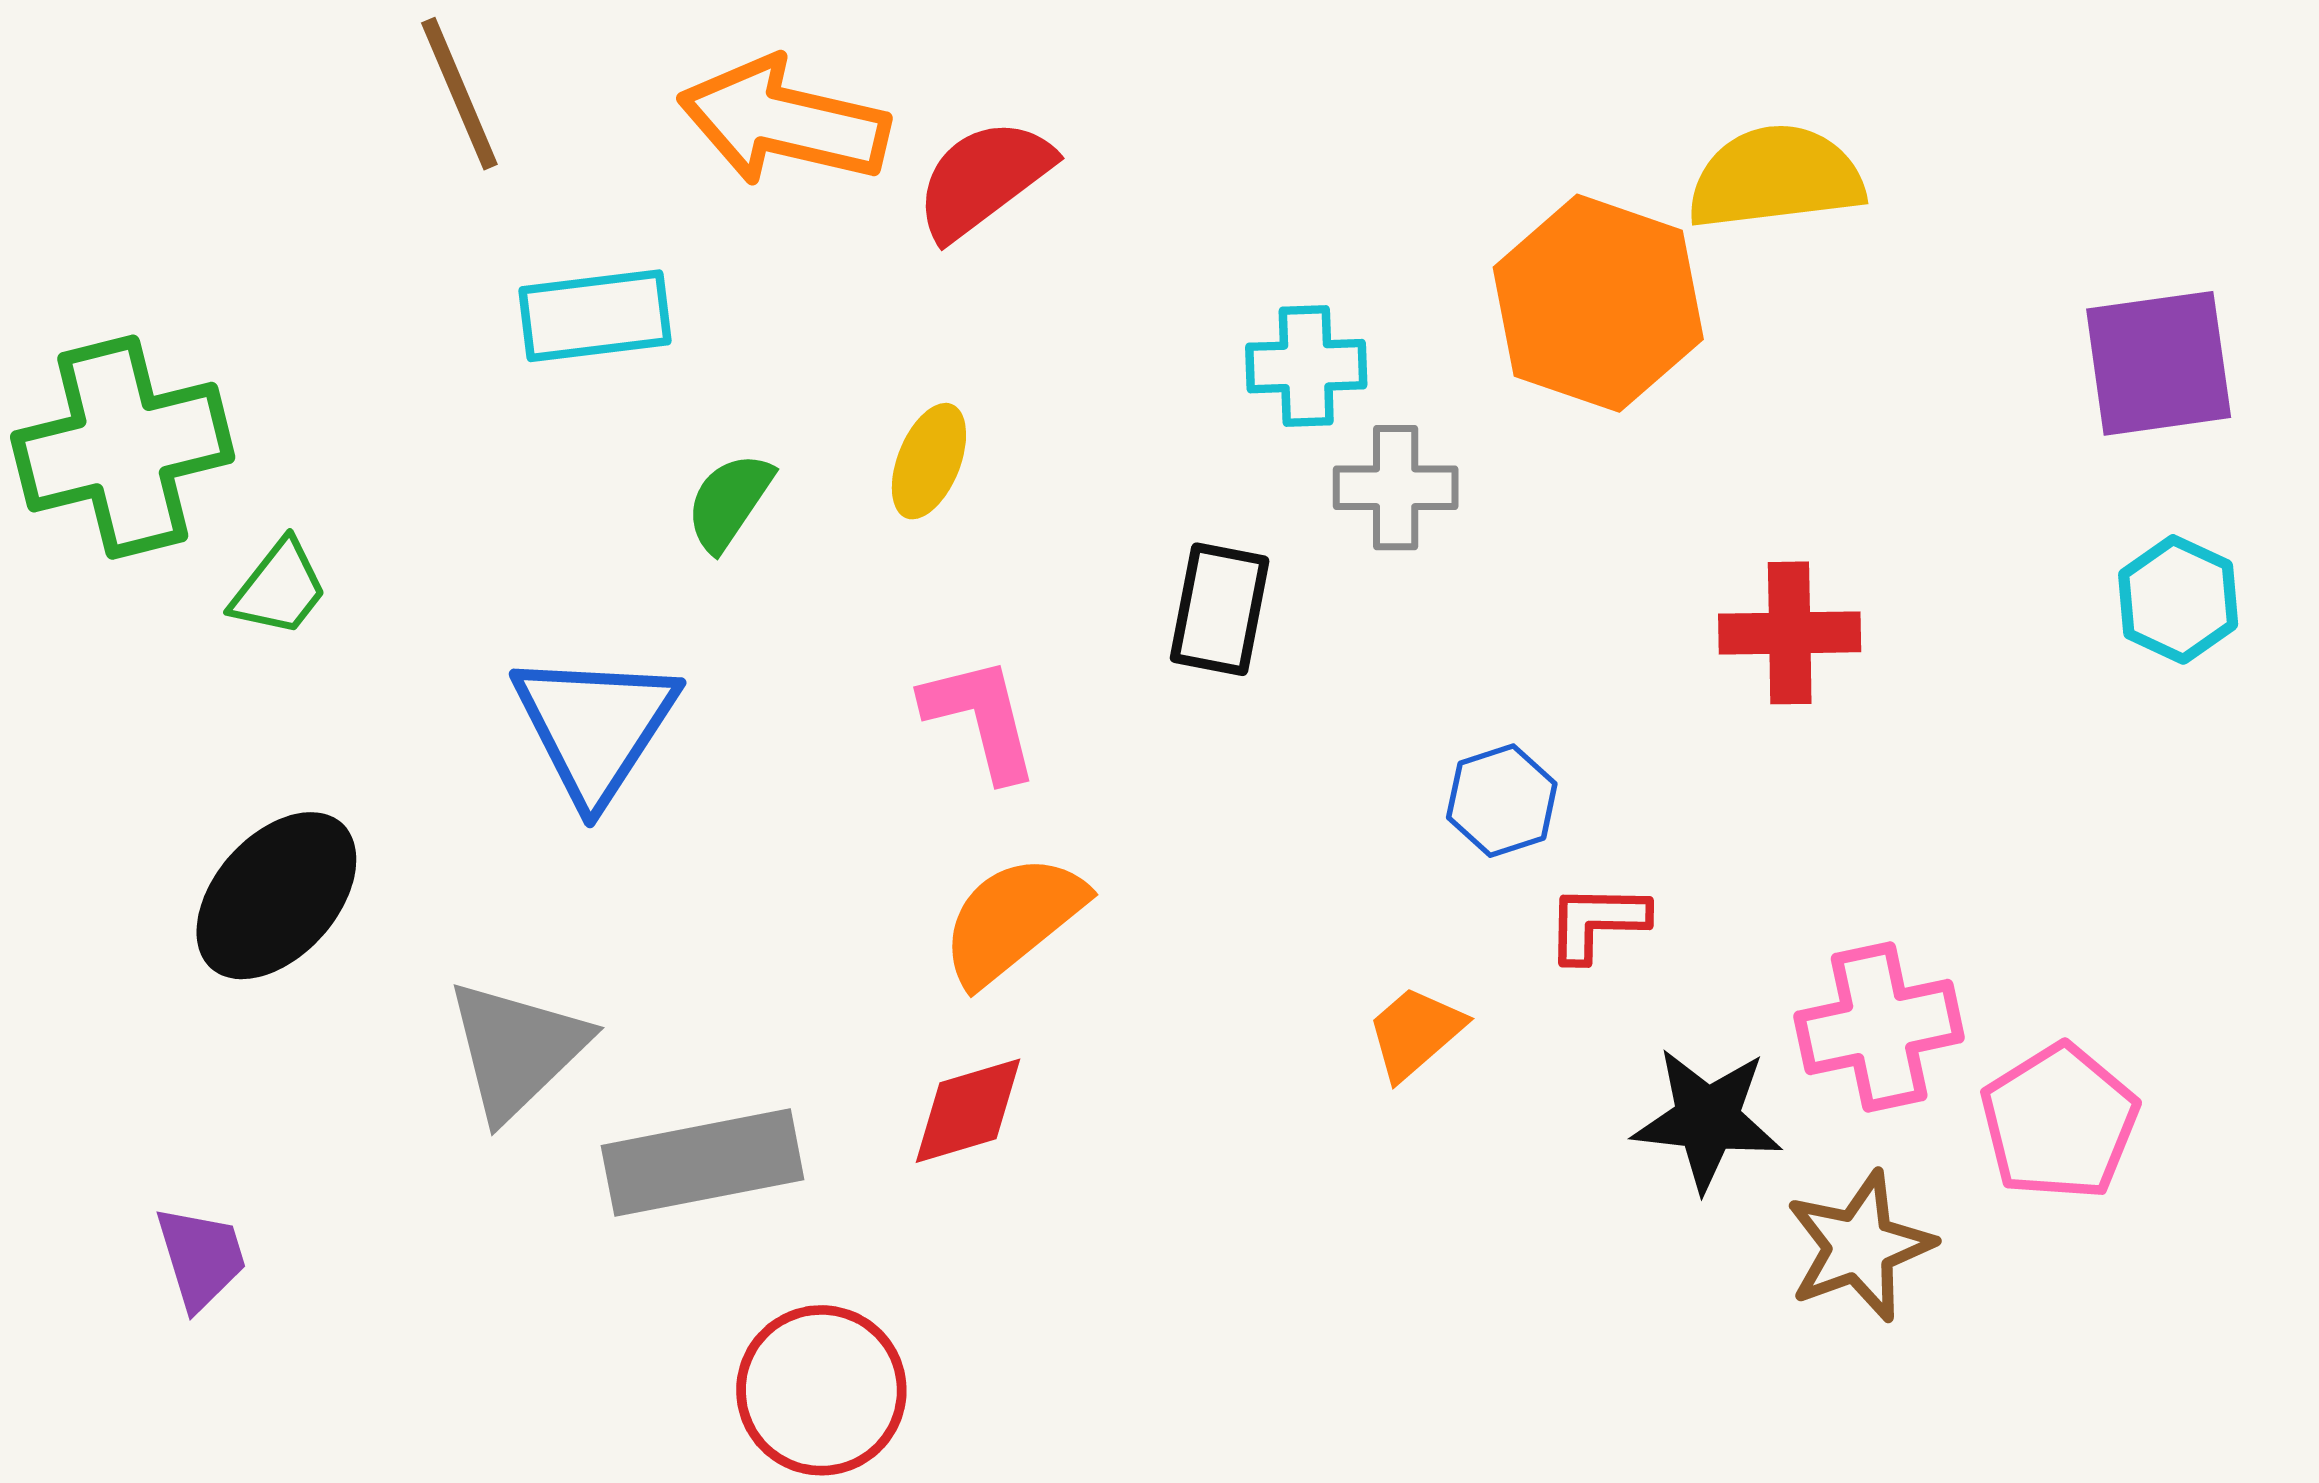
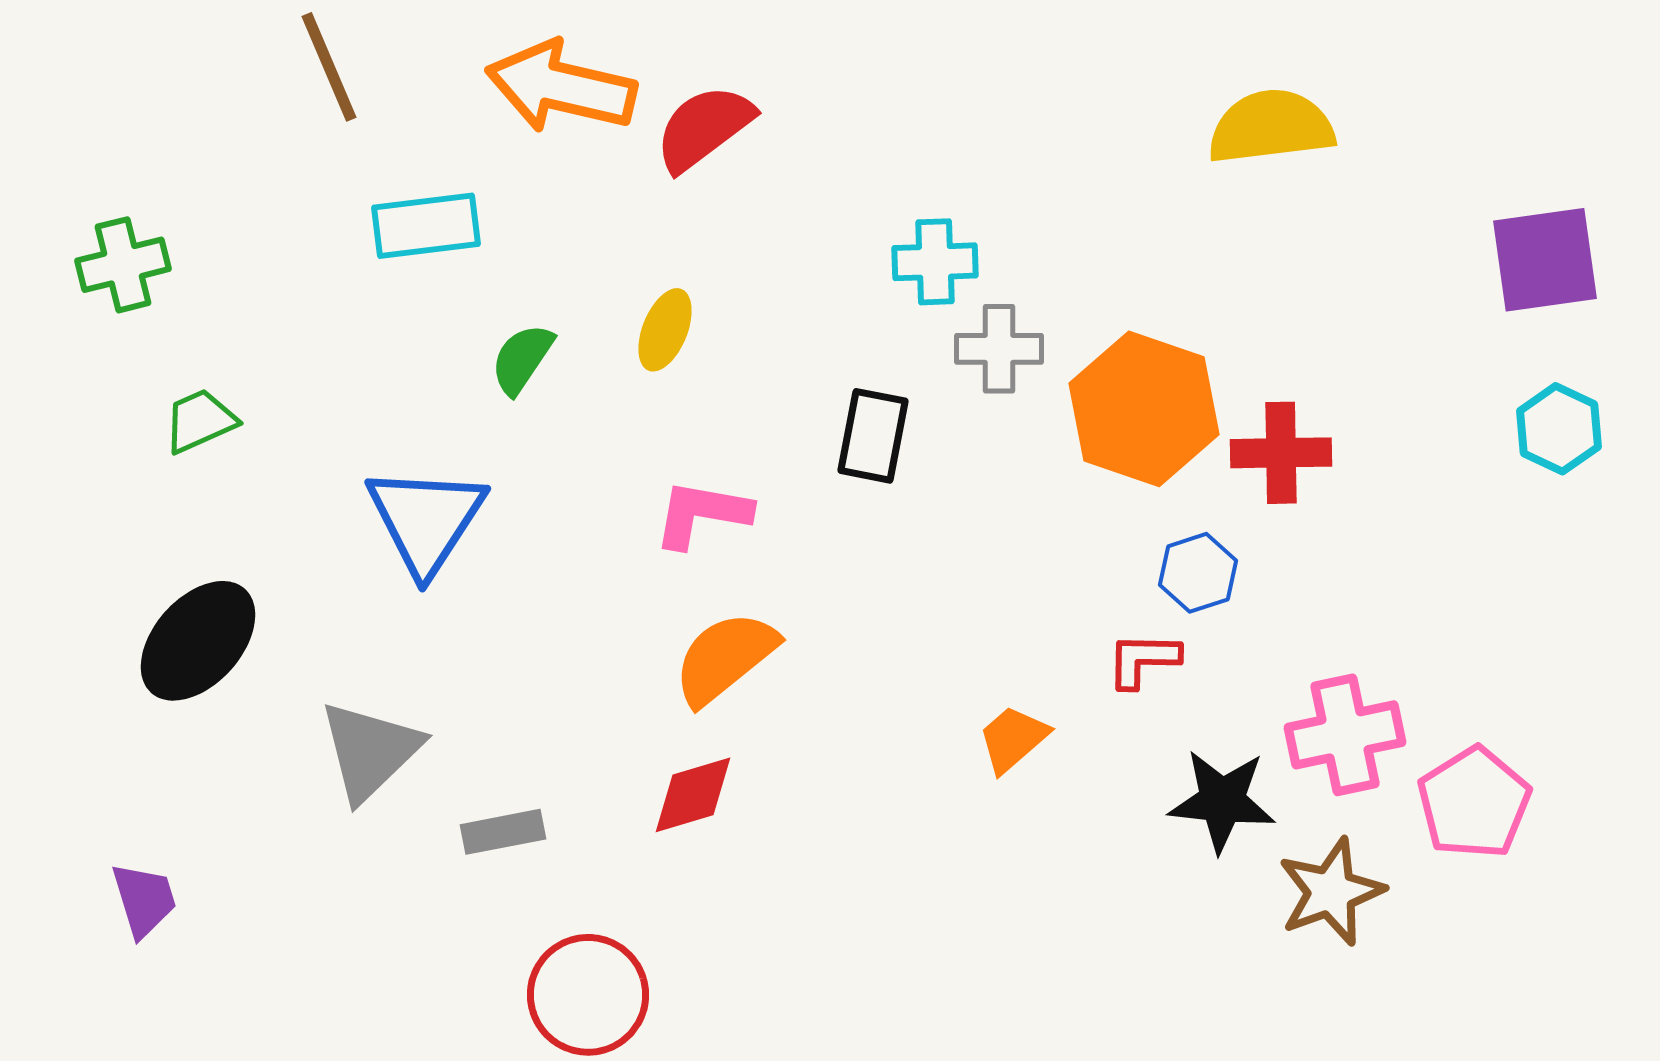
orange hexagon: (1598, 303) -> (1144, 409), moved
green cross: (123, 447) -> (123, 265), moved, size x0.6
green trapezoid: (279, 588) -> (200, 421), turned -152
pink L-shape: (981, 718) -> (702, 514), turned -66
blue hexagon: (1502, 801) -> (1198, 573), moved
gray rectangle: (703, 1163) -> (503, 832), size x0.6

